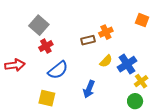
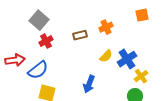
orange square: (142, 20) -> (142, 15), turned -32
brown rectangle: (88, 40) -> (80, 35), moved
blue semicircle: (58, 70) -> (38, 70), moved

